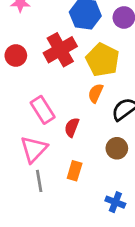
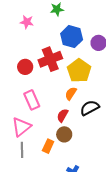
red circle: (16, 55) -> (25, 67), moved
red semicircle: (72, 127) -> (63, 115), moved
brown circle: (117, 148) -> (64, 134), moved

